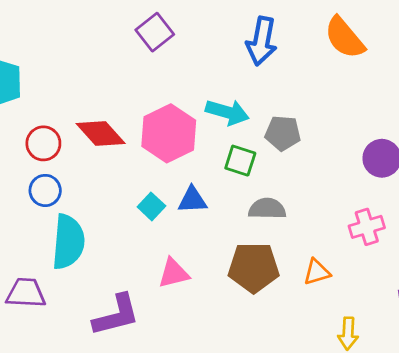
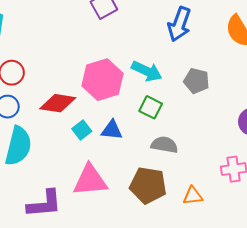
red diamond: (101, 133) -> (58, 103), moved, turned -48
gray pentagon: (283, 133) -> (197, 81), moved
pink triangle: (174, 273) -> (90, 180), size x1.5

